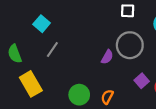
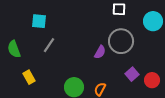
cyan square: (42, 24) -> (39, 21), turned -35
yellow rectangle: (31, 84) -> (29, 77), size x0.6

